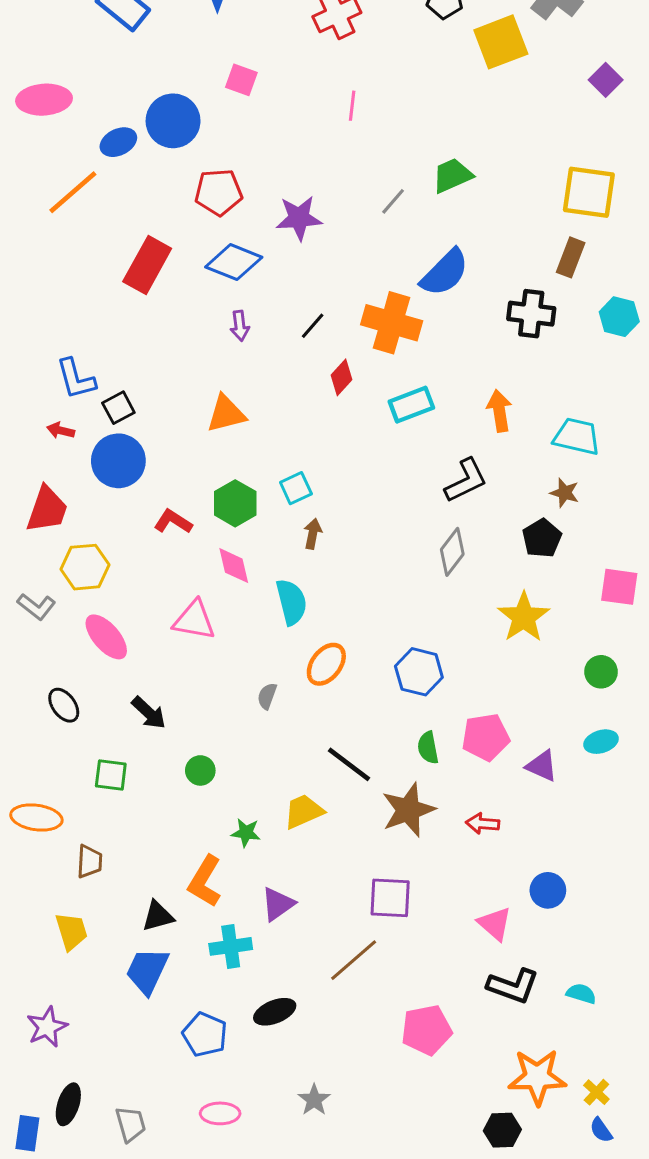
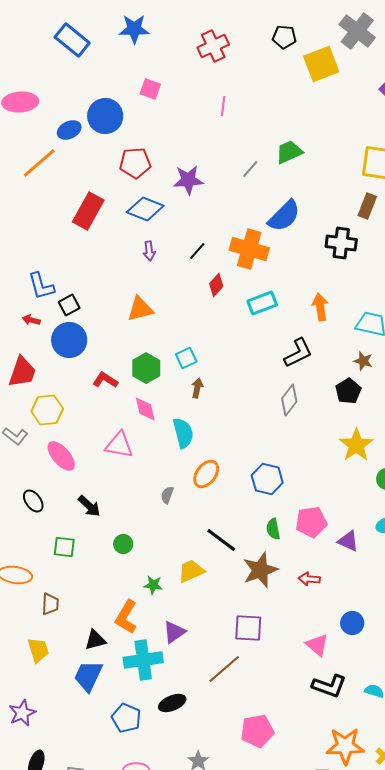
yellow star: (524, 617) -> (356, 445), moved
cyan cross: (231, 946) -> (143, 660), size x1.4
pink pentagon: (426, 1030) -> (257, 731), moved

